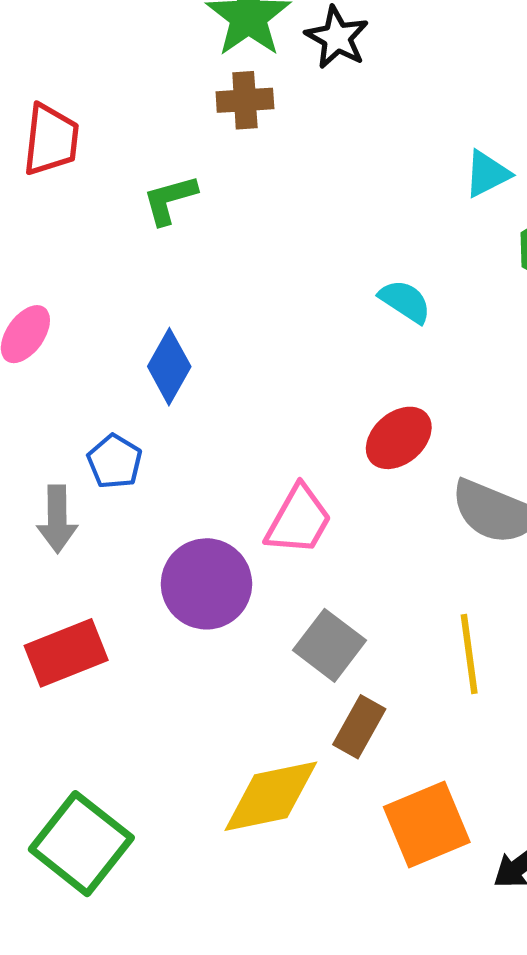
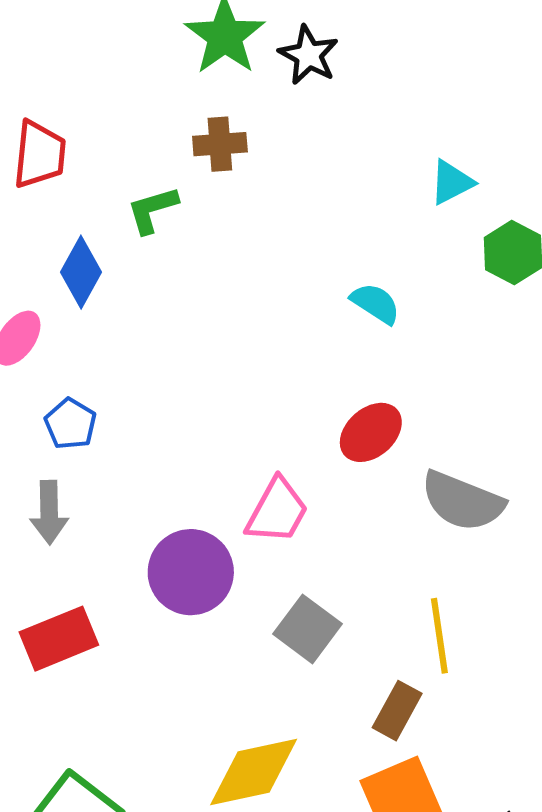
brown cross: (245, 100) -> (220, 144), moved
blue diamond: (169, 367) -> (81, 272), moved
blue pentagon: (115, 462) -> (71, 424), moved
brown rectangle: (359, 727) -> (397, 711), moved

